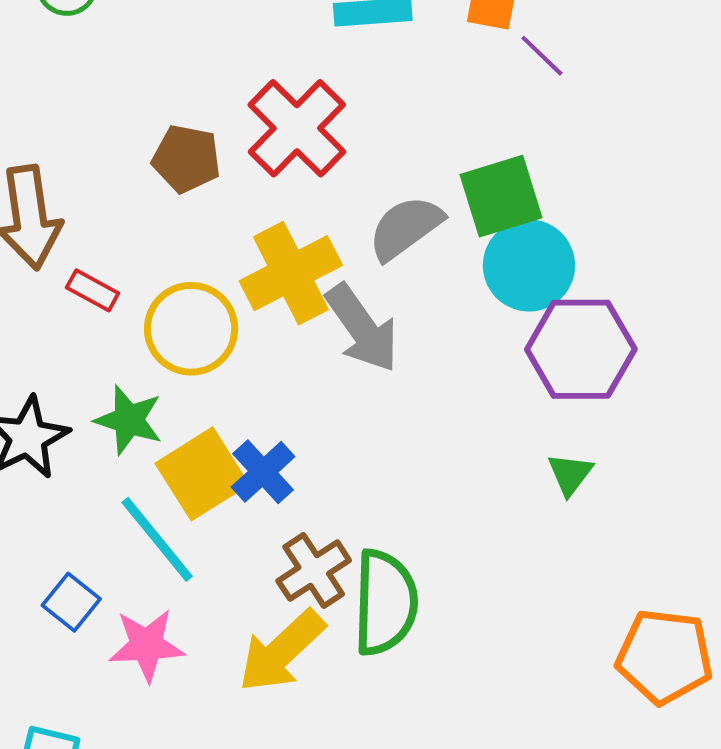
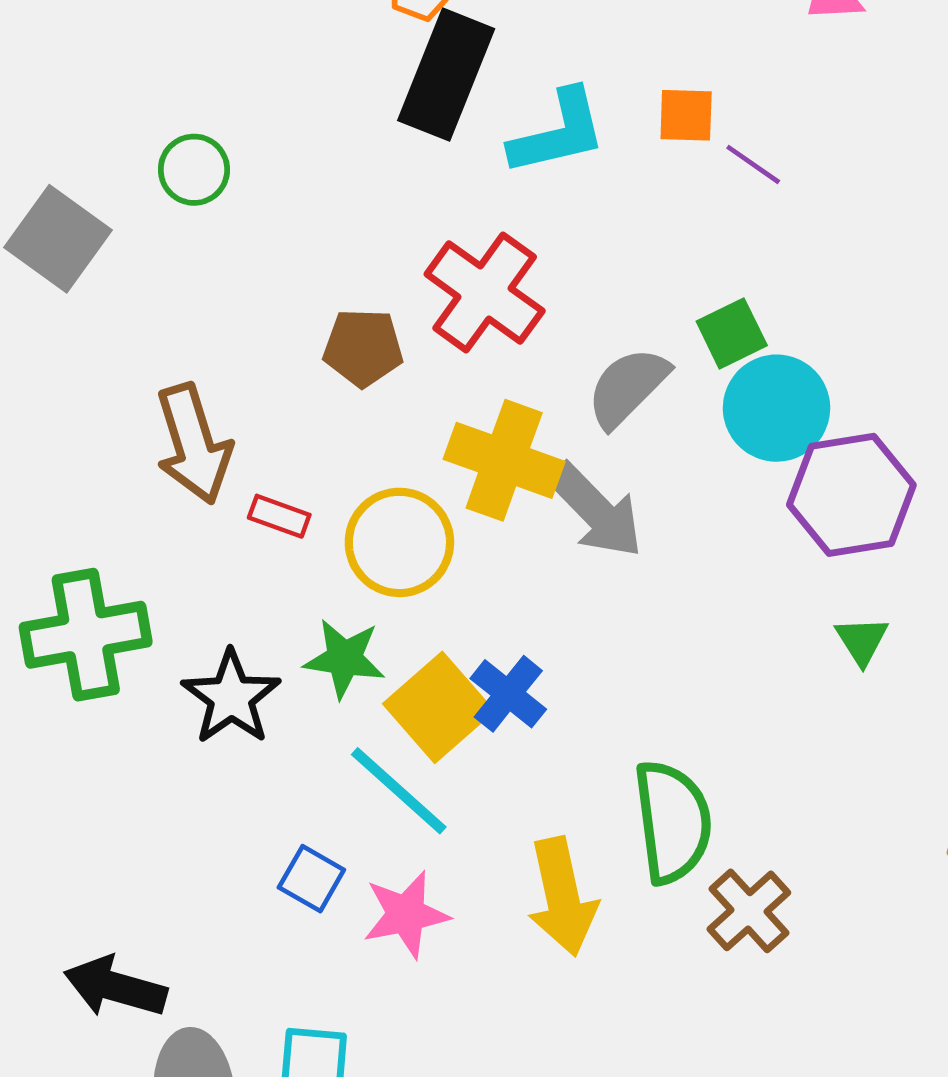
green square: (501, 196) -> (732, 333), size x0.7
yellow cross: (291, 273) -> (504, 460), turned -34
brown cross: (314, 571) -> (749, 911), moved
yellow arrow: (282, 651) -> (562, 897), turned -50

